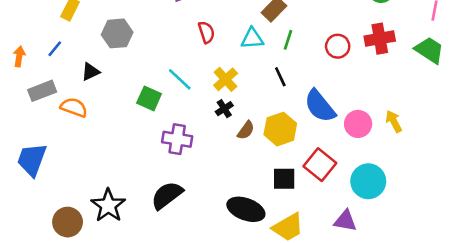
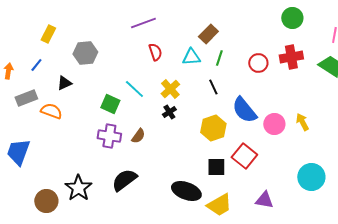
brown semicircle: (246, 130) -> (138, 136), moved
purple cross: (177, 139) -> (109, 136), moved
cyan circle: (368, 181) -> (311, 177), moved

